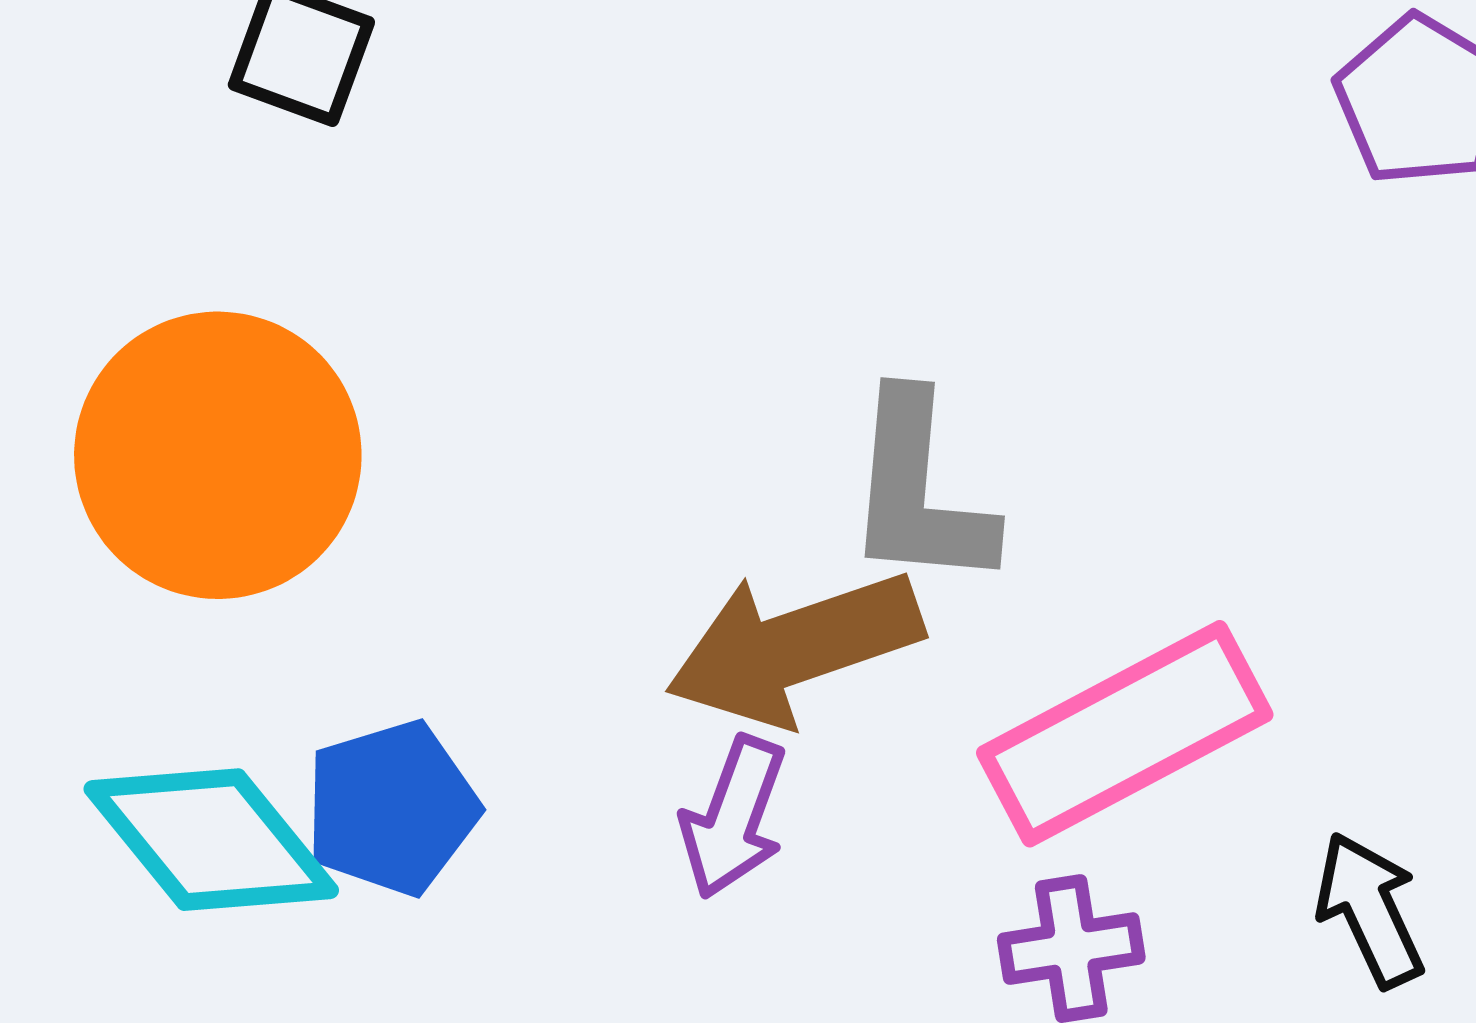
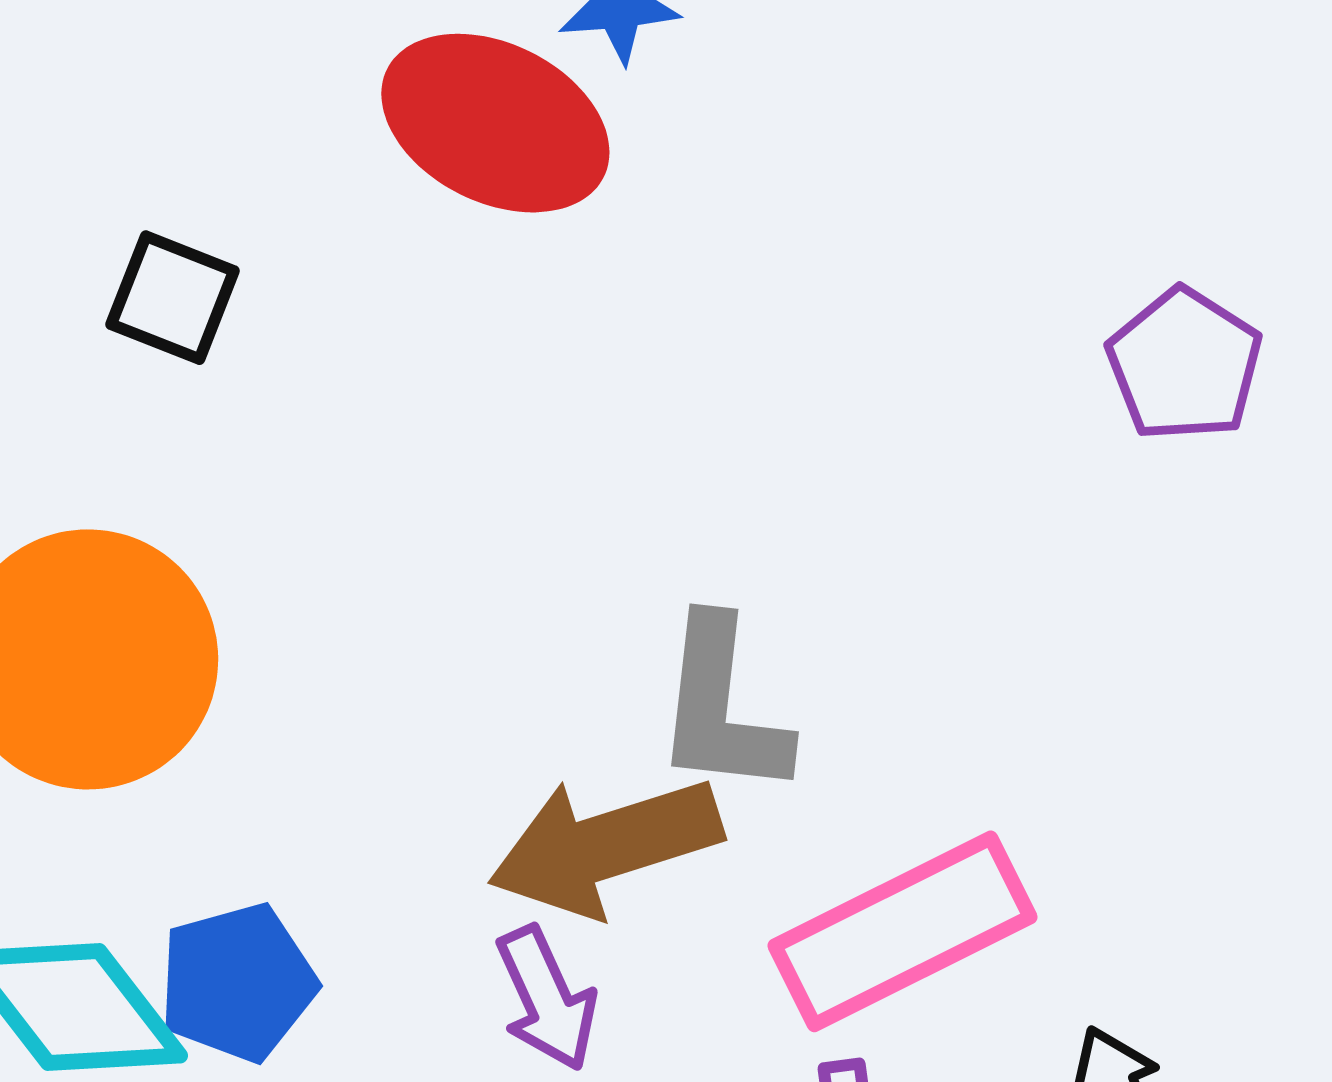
purple arrow: (734, 817) -> (547, 999), turned -46

